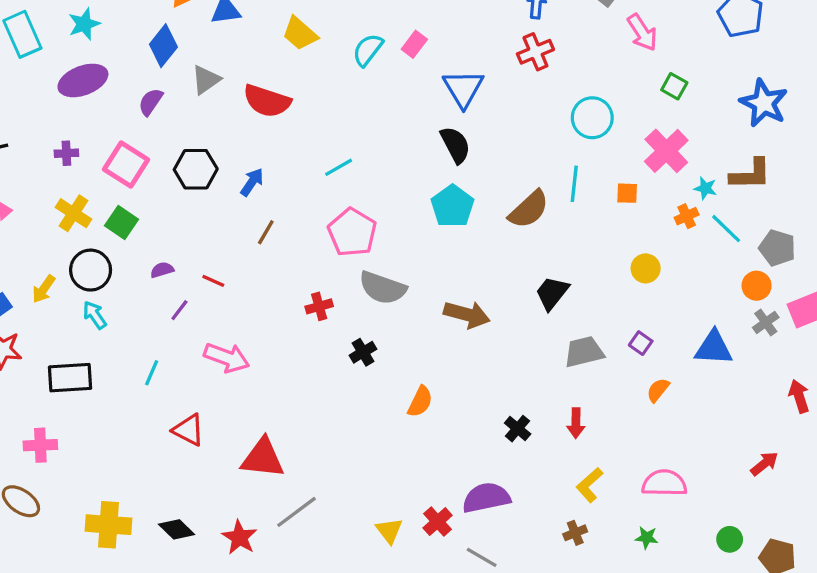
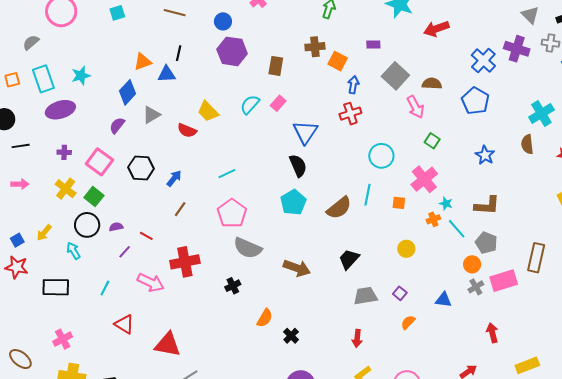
yellow trapezoid: (300, 34) -> (208, 111), moved
purple ellipse: (83, 80) -> (60, 110), moved
red semicircle: (267, 101) -> (187, 130), size x0.7
blue star: (764, 103) -> (485, 155), size x0.7
brown L-shape: (751, 174) -> (487, 206), moved
black circle: (91, 270) -> (87, 225), moved
red cross: (319, 306) -> (185, 262), moved, size x1.8
blue triangle: (714, 348) -> (443, 300), size x0.7
black cross: (518, 429) -> (291, 336), moved
pink cross: (40, 445) -> (63, 339), moved, turned -30

